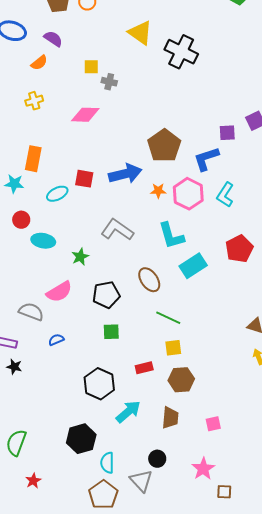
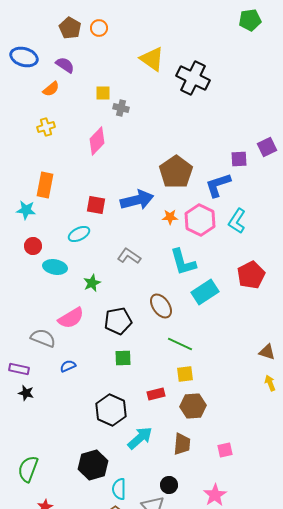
pink diamond: (85, 115) -> (97, 141), turned -48
cyan ellipse: (57, 194) -> (79, 234), moved
gray L-shape: (117, 230) -> (129, 256), size x0.7

